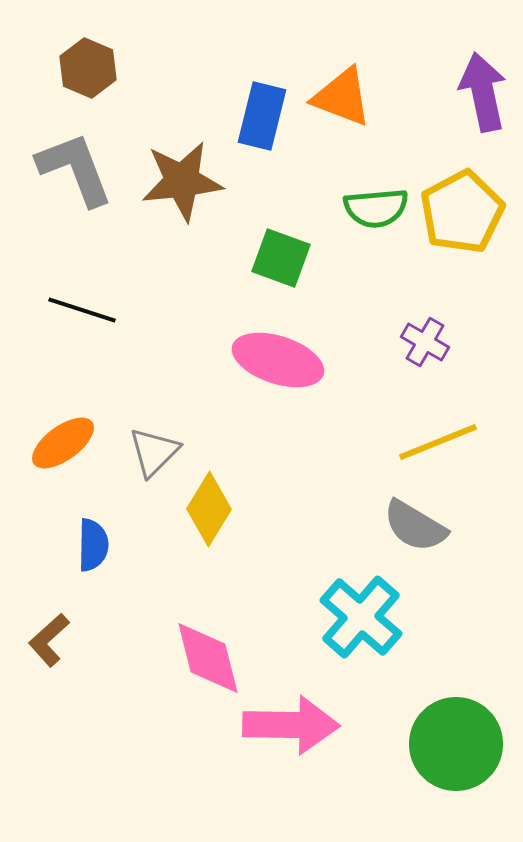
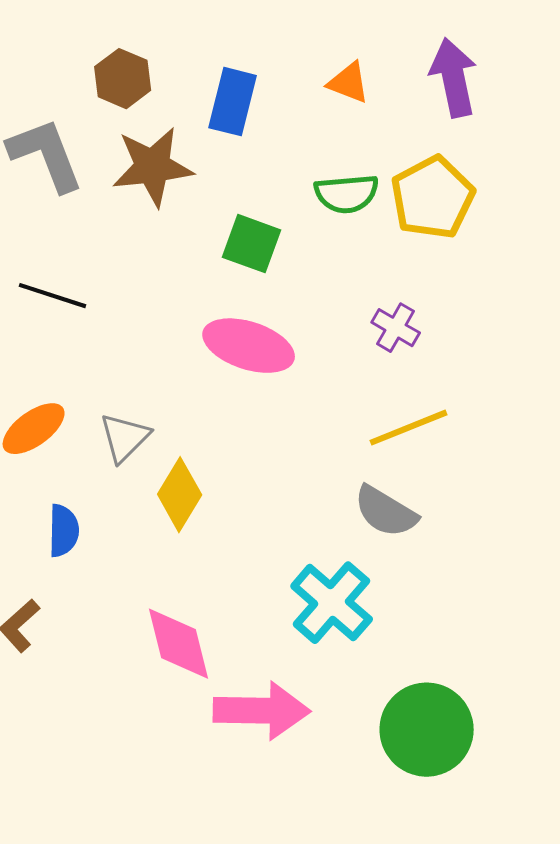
brown hexagon: (88, 68) -> (123, 79), moved
orange triangle: (342, 97) -> (349, 83), moved, size x0.7

